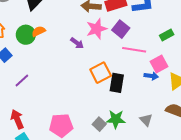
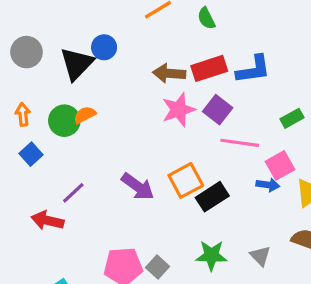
purple arrow: (77, 43) -> (138, 186), moved, size x1.5
purple line: (22, 80) -> (73, 193), moved
black rectangle: (117, 83) -> (212, 197), turned 48
red arrow: (17, 119) -> (47, 220), moved, turned -54
gray square: (99, 124) -> (157, 267), moved

